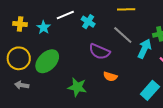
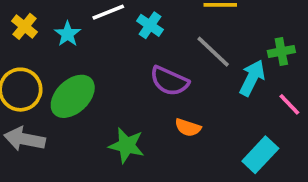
yellow cross: (20, 24) -> (24, 26), turned 32
gray arrow: (22, 85) -> (24, 139), size x1.5

